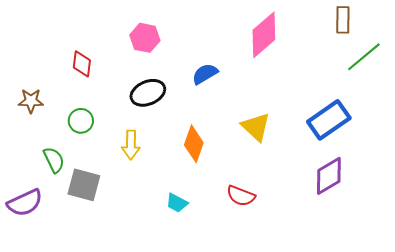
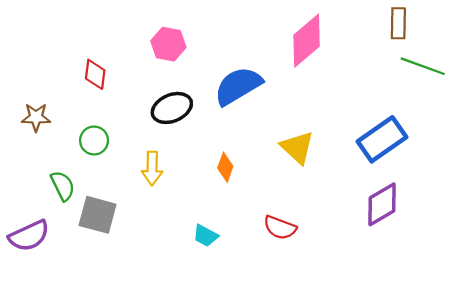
green line: (364, 57) -> (423, 66), turned 60
blue semicircle: (205, 74) -> (238, 86), size x1.6
orange diamond: (194, 144) -> (225, 167), size x0.7

